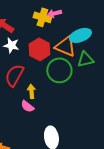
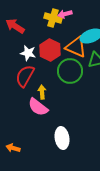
white star: (11, 45) -> (28, 53), moved
pink semicircle: (27, 106) -> (38, 107), size x1.5

